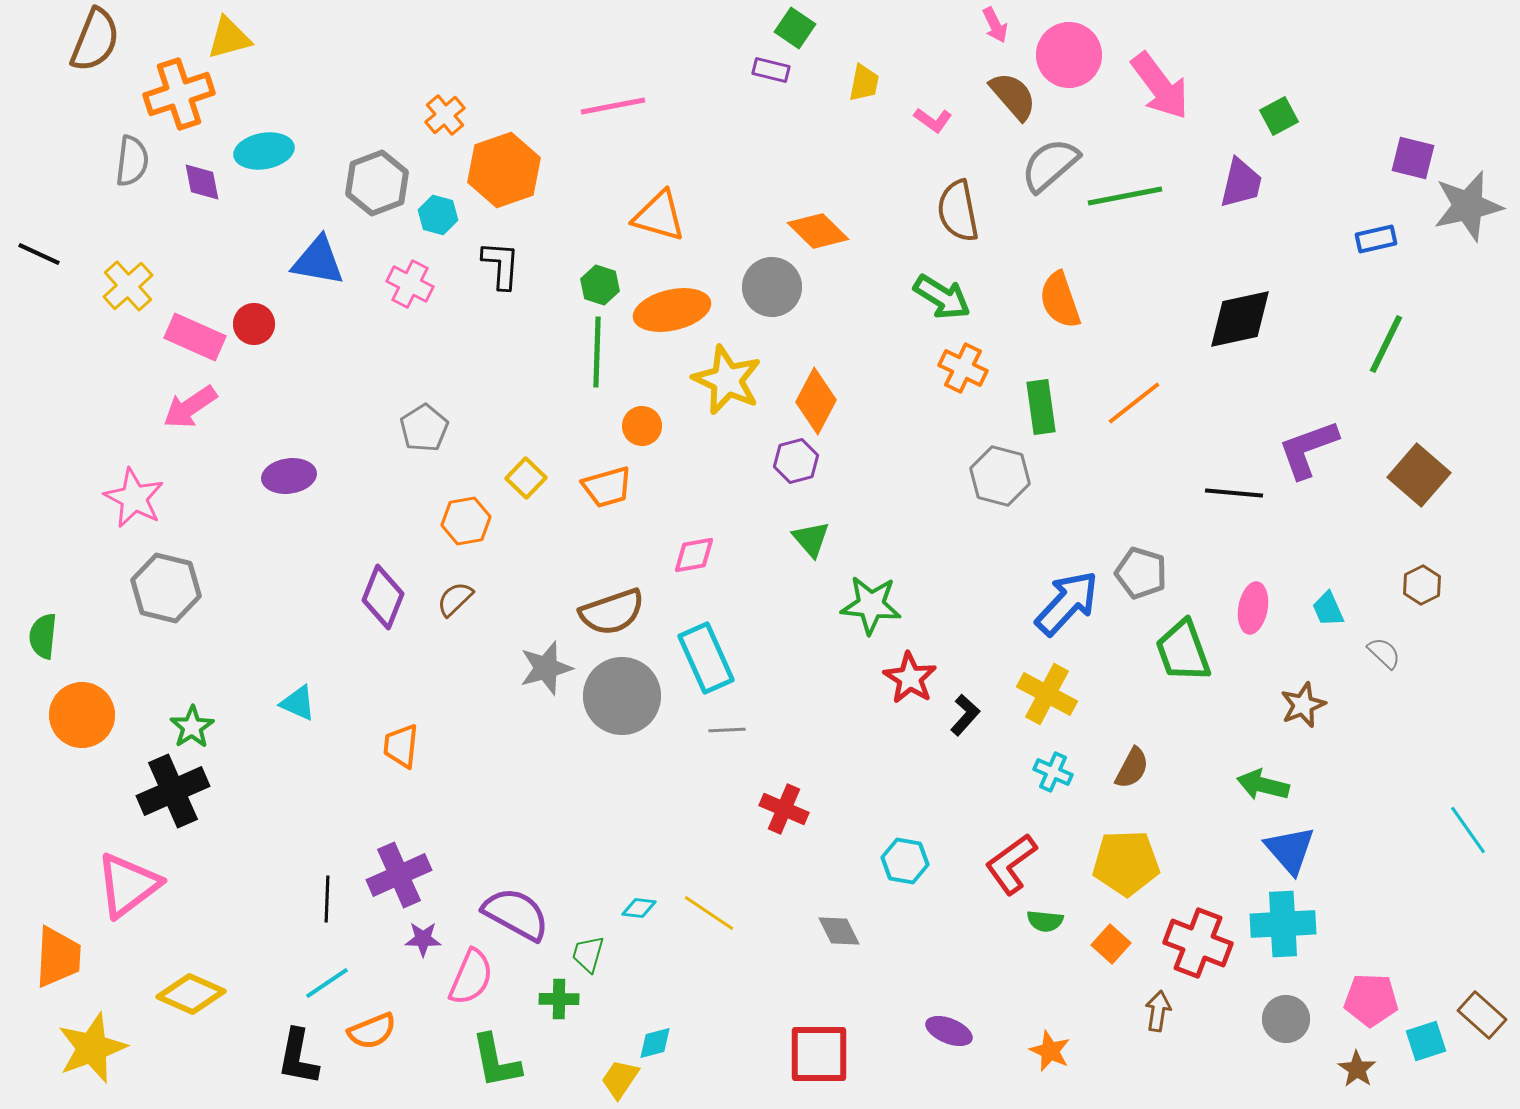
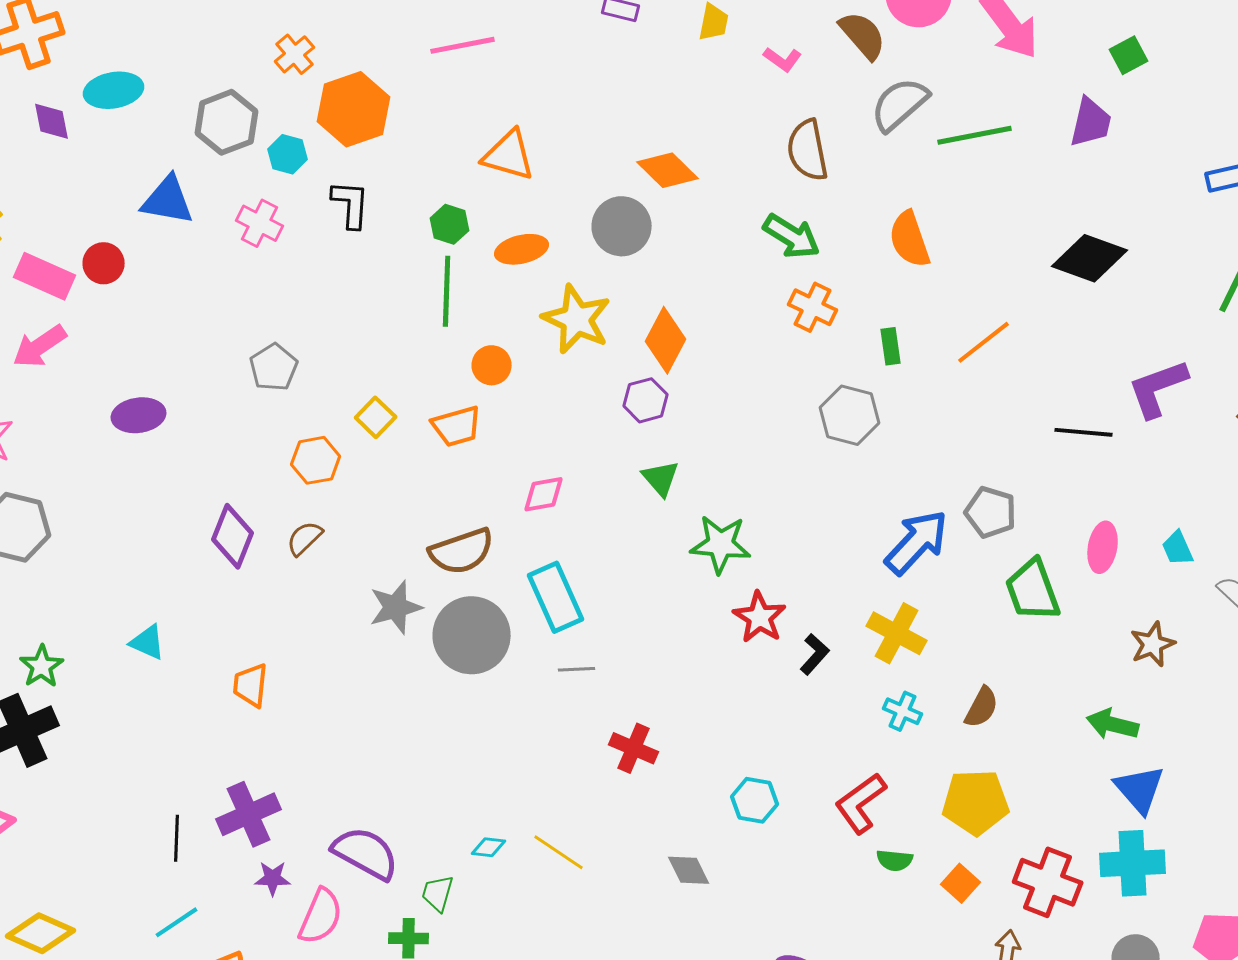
orange ellipse: (672, 310) -> (522, 249), size x0.7
black diamond: (1240, 319) -> (1090, 258), turned 32
green rectangle: (1041, 407) -> (891, 346), size x0.7

